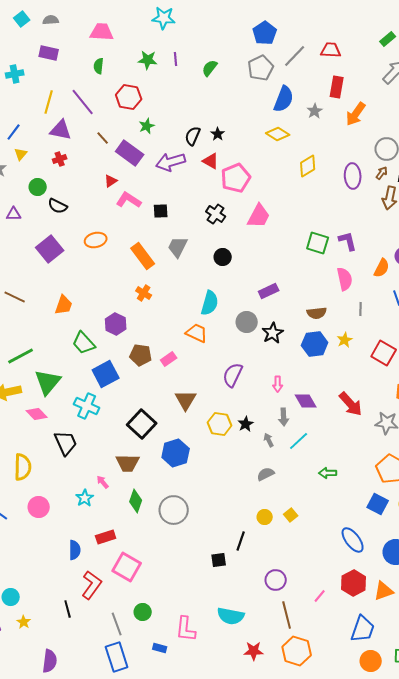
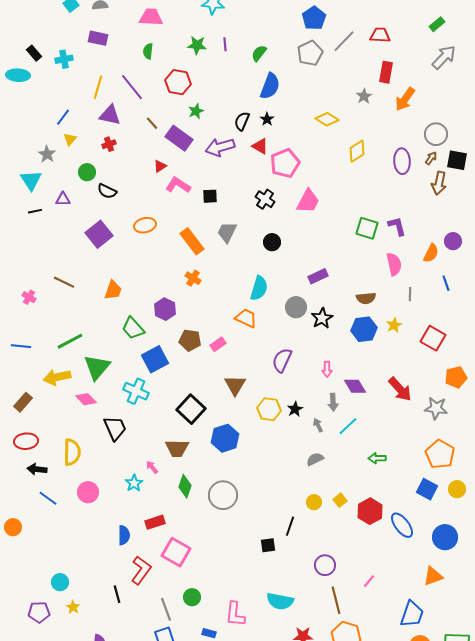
blue semicircle: (284, 99) -> (270, 86), moved
red hexagon: (354, 583) -> (370, 511), moved

